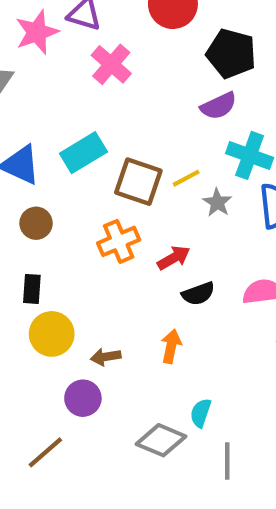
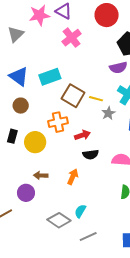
yellow line: (186, 178) -> (96, 99), turned 32
yellow circle: (52, 334) -> (35, 142), moved
gray line: (227, 461) -> (88, 236), turned 54

